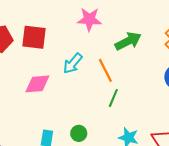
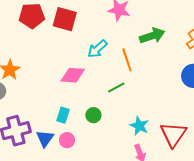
pink diamond: (37, 84) -> (73, 75), moved
green line: (113, 98) -> (116, 87), moved, turned 30

